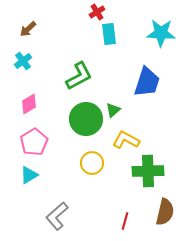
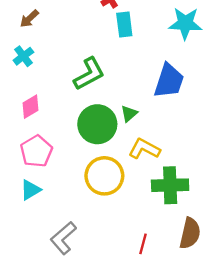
yellow circle: (92, 163) -> (104, 176), size x1.4

